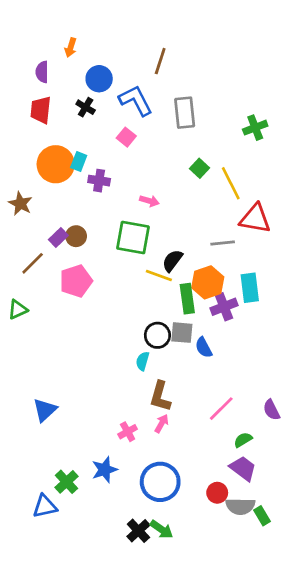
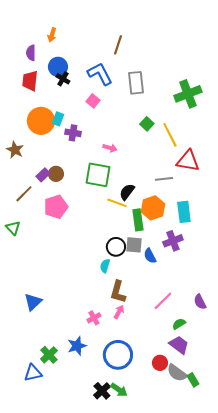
blue circle: (99, 79) -> (58, 67), moved
green cross: (255, 128) -> (188, 94), size x1.5
purple cross: (224, 307) -> (173, 241), moved
green triangle: (18, 309) -> (13, 228), turned -49
gray semicircle: (240, 506) -> (177, 373), turned 35

